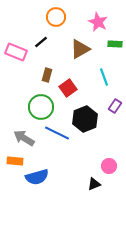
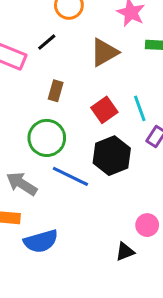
cyan line: (104, 77) -> (140, 108), moved
red square: (68, 88) -> (104, 110), moved

